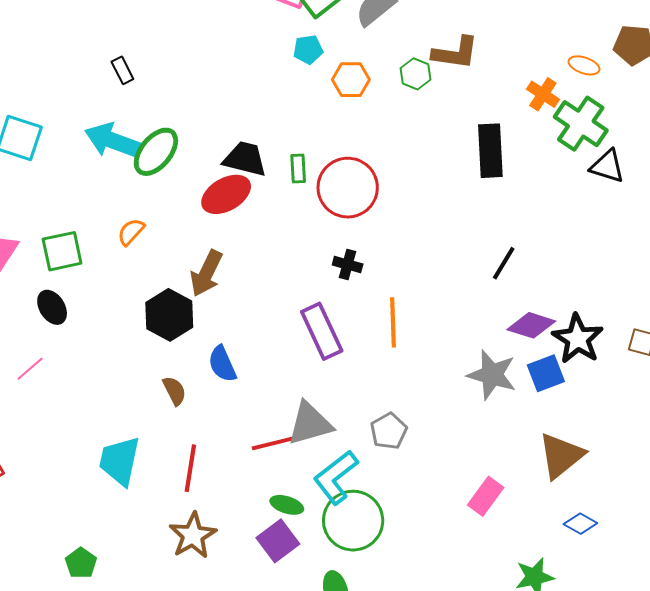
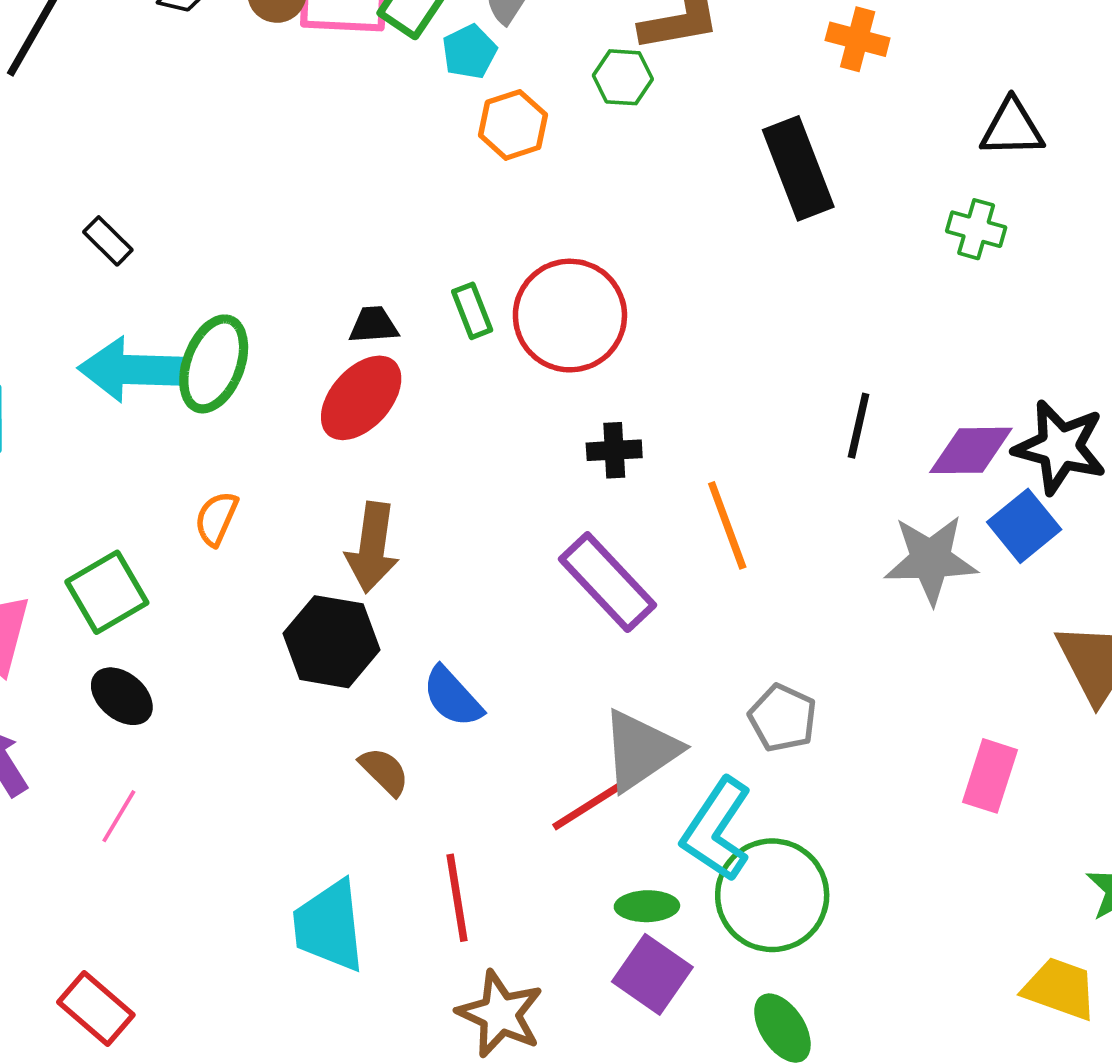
cyan pentagon: (308, 50) -> (469, 52), moved
green cross: (581, 124) -> (976, 229), moved, size x0.6
black trapezoid: (245, 159) -> (374, 325), size x0.6
black line: (504, 263) -> (859, 426), moved

